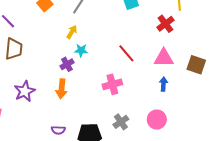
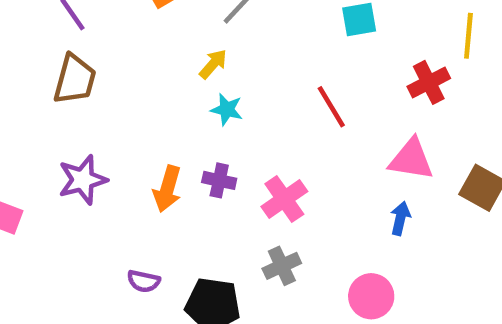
red line: (126, 53) -> (331, 107), moved
purple cross: (67, 64) -> (219, 180), moved, turned 32
pink cross: (112, 84) -> (284, 199), turned -30
gray cross: (121, 122) -> (282, 266), moved

